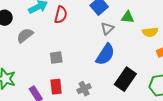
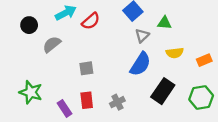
red semicircle: (61, 15) -> (91, 21), turned 36
yellow semicircle: (150, 32) -> (175, 53), moved

